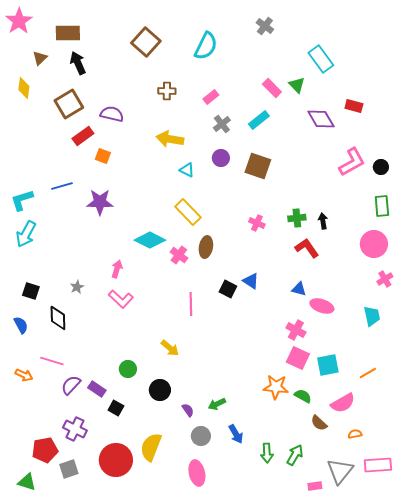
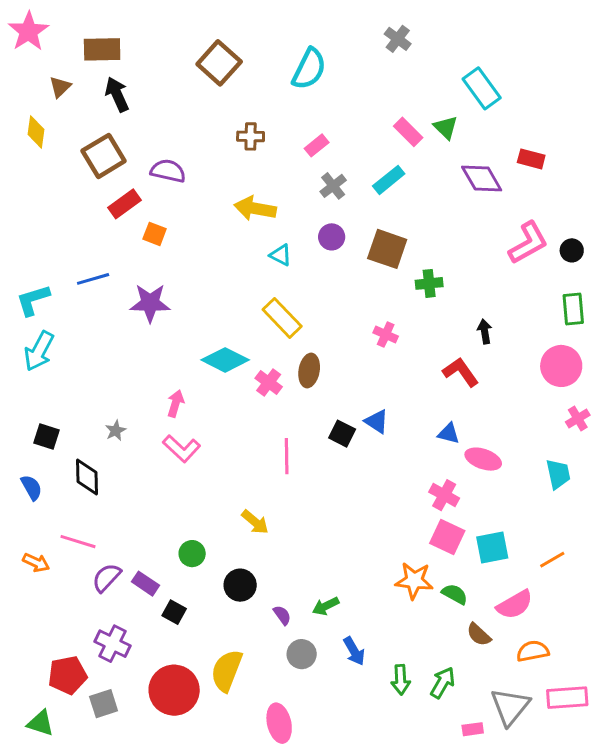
green cross: (297, 218) -> (429, 283), moved
orange semicircle: (355, 434) -> (533, 651), size x1.5
pink ellipse: (197, 473) -> (279, 723), moved

